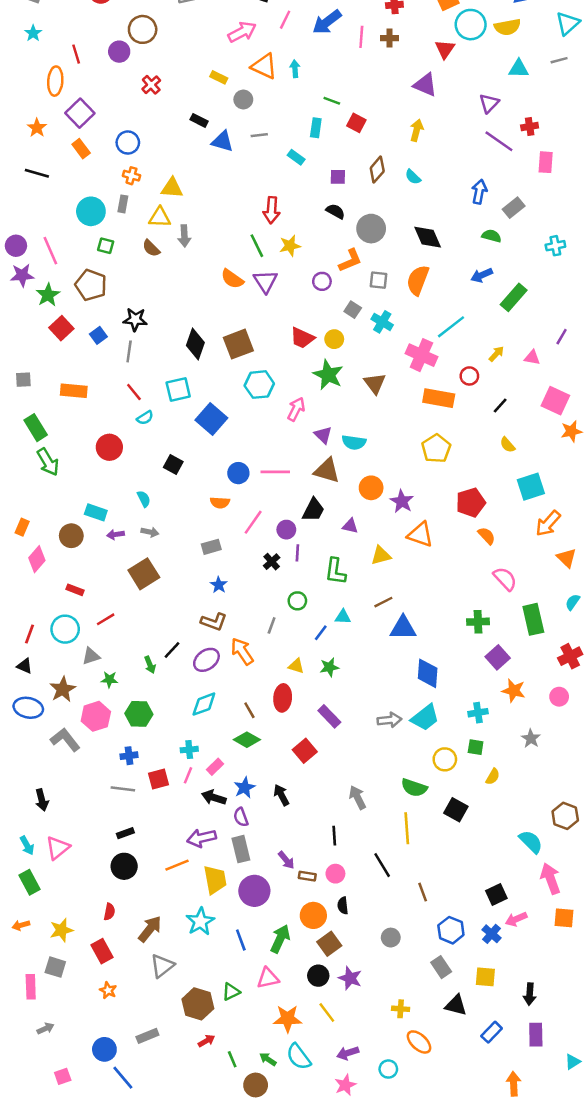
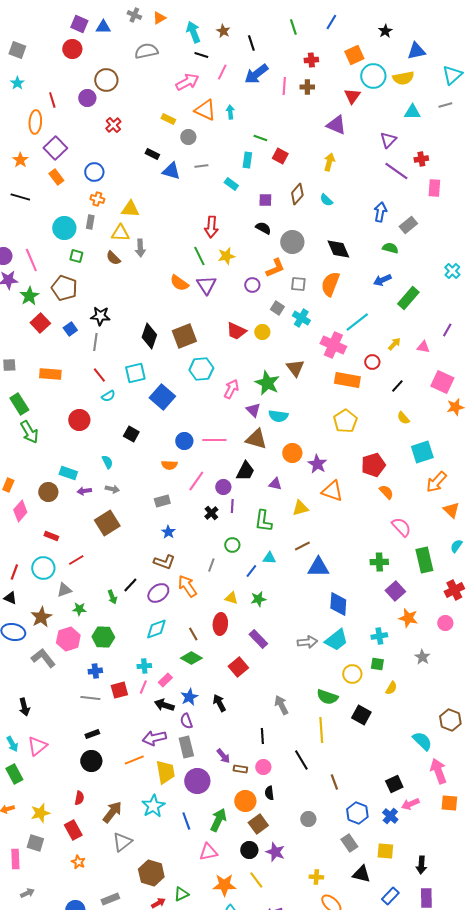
cyan cross: (555, 246) -> (452, 271), moved, turned -35
green star: (328, 375) -> (267, 383), moved
green triangle: (231, 992) -> (181, 894), moved

